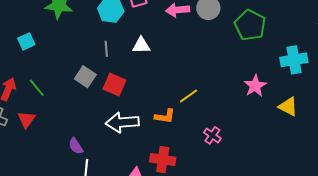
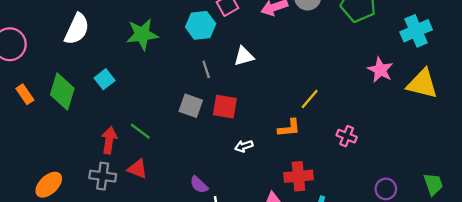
cyan square: (26, 41) -> (105, 79), moved
yellow triangle: (288, 107) -> (422, 84), size x1.4
red triangle: (26, 120) -> (137, 169), turned -30
white arrow: (122, 122) -> (244, 146), size x0.5

